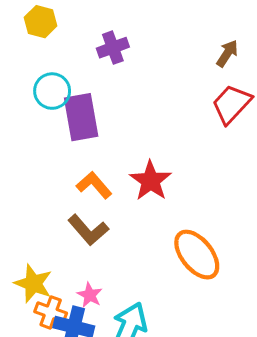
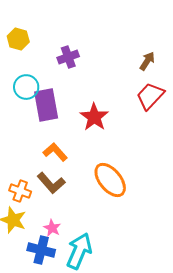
red star: (150, 181) -> (94, 117), moved
orange ellipse: (197, 255) -> (110, 180), moved
orange cross: (51, 312) -> (20, 191), moved

